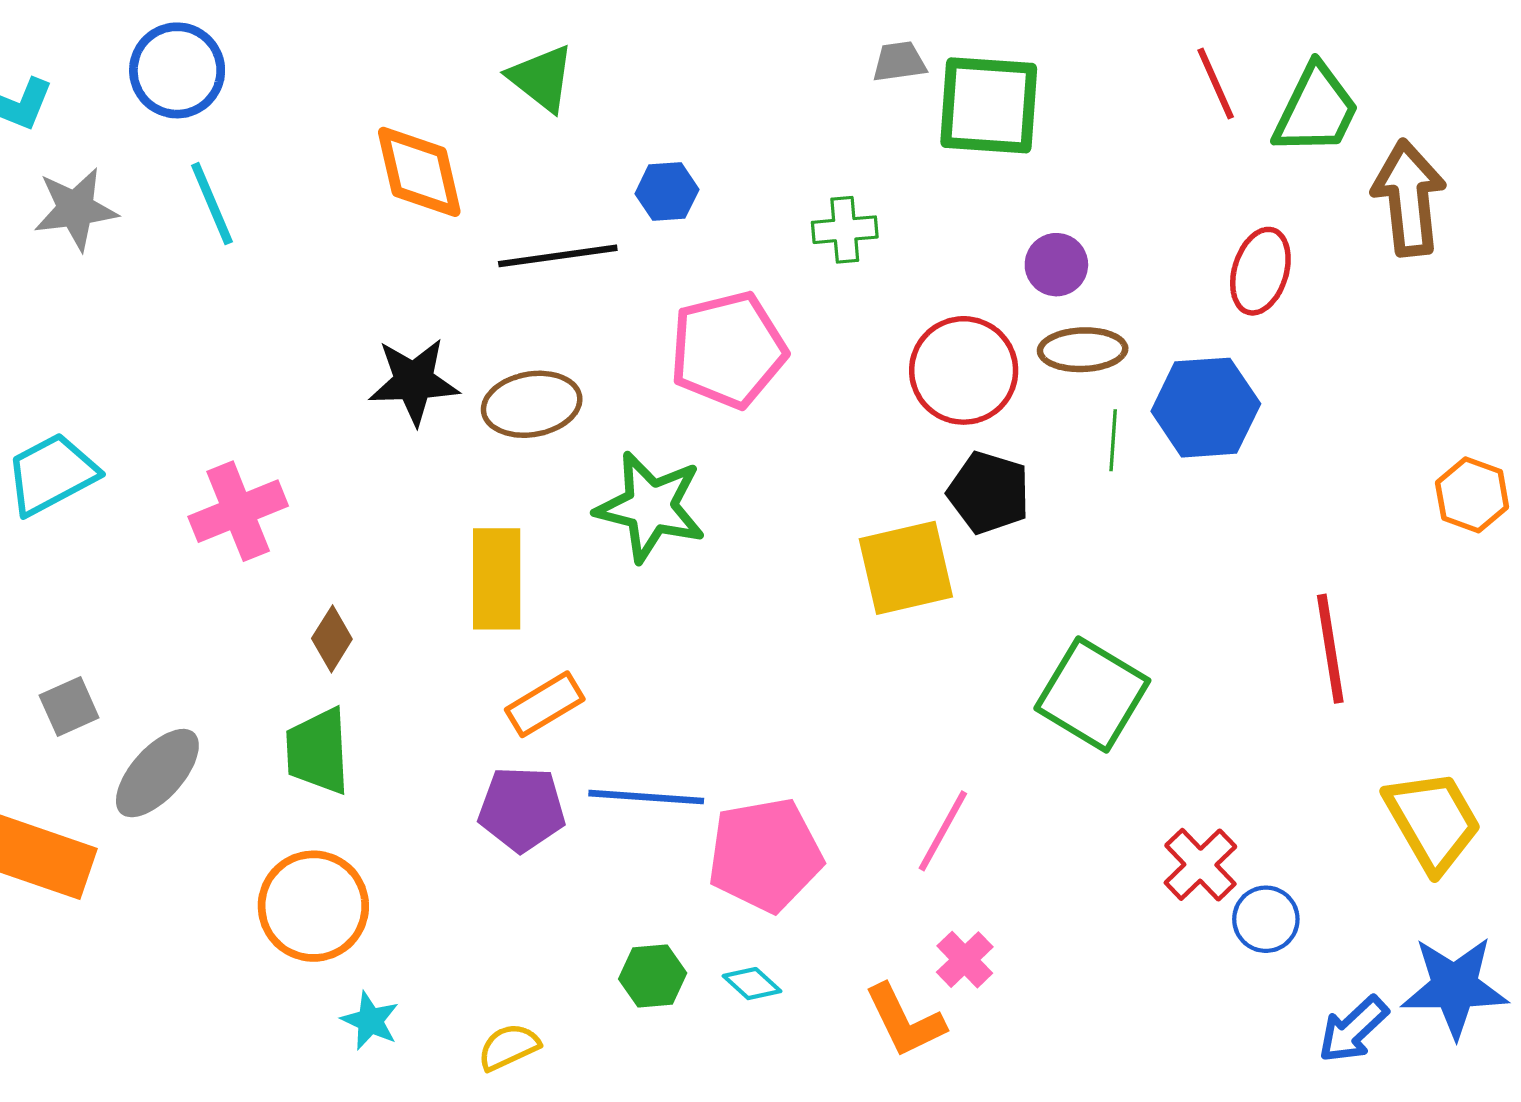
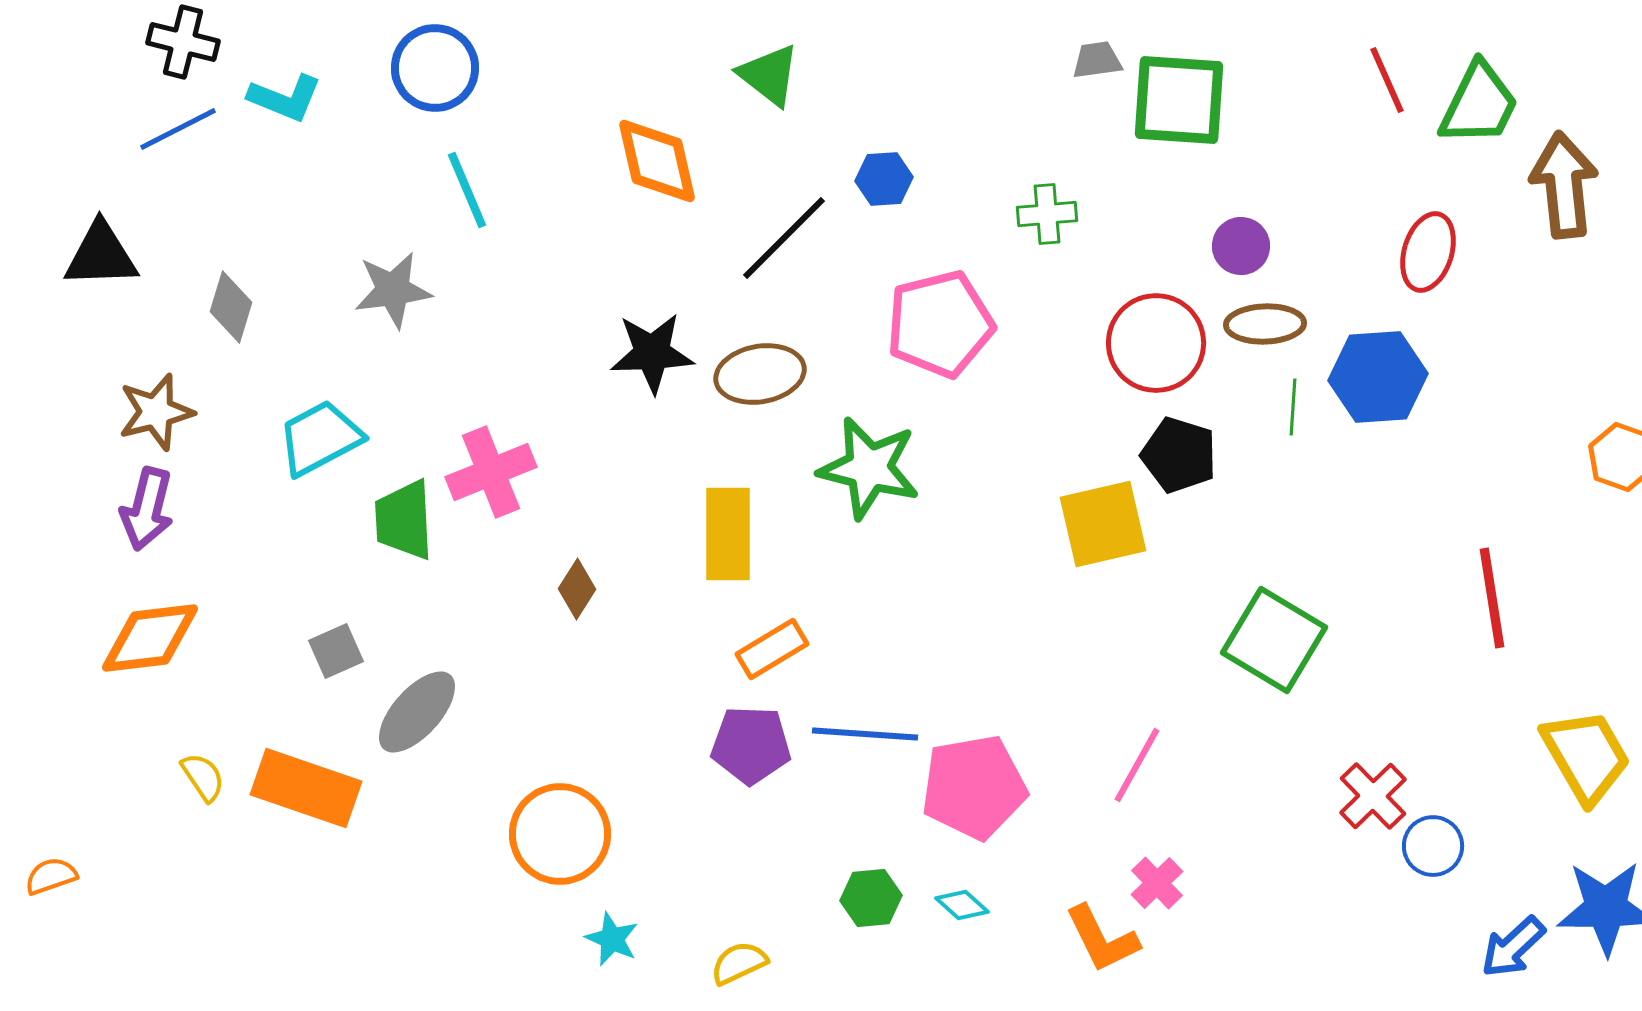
gray star: (76, 209) -> (393, 290), moved
black line: (558, 256) -> (784, 238), turned -37
green trapezoid: (318, 751) -> (404, 520), moved

